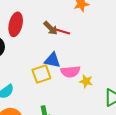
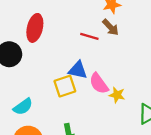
brown arrow: (51, 28) -> (110, 27), moved
pink semicircle: (70, 72) -> (99, 83), turned 60

